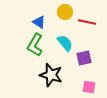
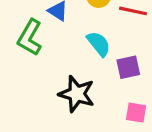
green L-shape: (35, 45) -> (30, 38), moved

